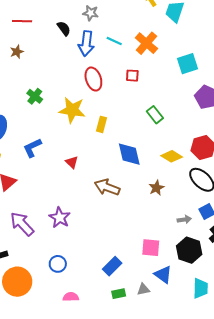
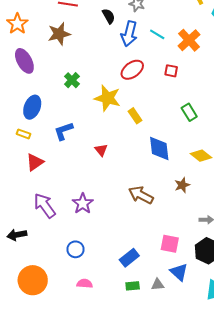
brown star: (17, 52) -> (59, 34), size x1.6
red ellipse: (93, 79) -> (132, 70), turned 65
yellow rectangle: (102, 124) -> (135, 116), turned -56
brown arrow: (107, 187) -> (141, 195), moved
orange circle: (17, 282) -> (33, 280), moved

